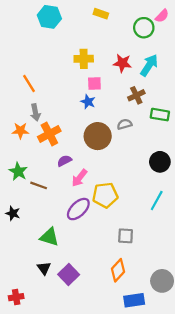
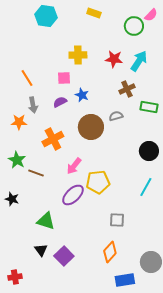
pink square: (94, 83) -> (64, 78), moved
orange cross: (49, 134) -> (53, 139), moved
purple semicircle: (64, 161) -> (60, 102), moved

